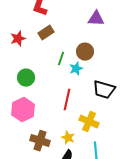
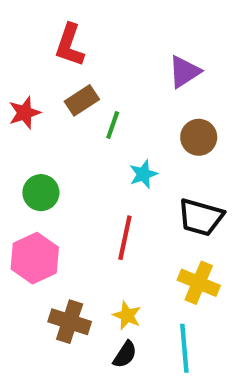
purple triangle: (96, 19) -> (184, 72), turned -36
brown circle: (85, 52) -> (199, 137), moved
green line: (61, 59) -> (113, 125), moved
yellow cross: (89, 122) -> (199, 283), moved

